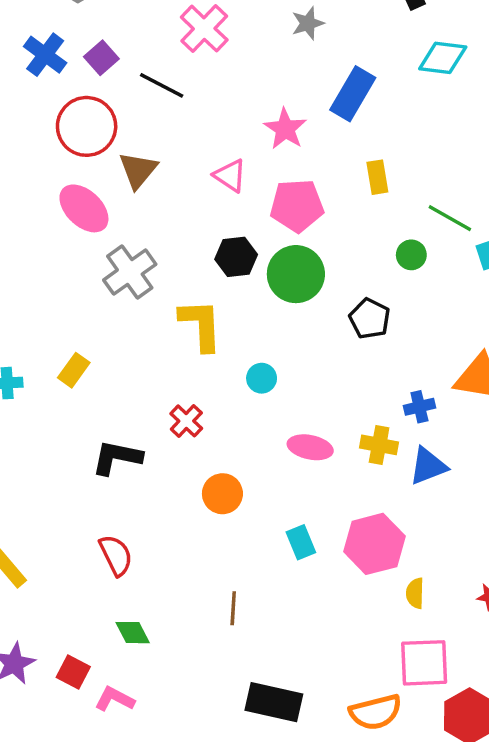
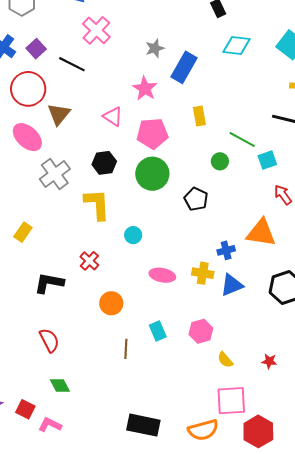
gray star: (308, 23) -> (155, 48), moved
black hexagon: (236, 257) -> (104, 163), moved
pink hexagon: (374, 544) -> (201, 331), size x0.7
yellow semicircle: (415, 593) -> (225, 360), turned -42
brown line: (233, 608) -> (126, 349), moved

